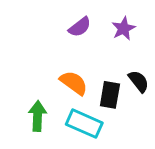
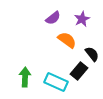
orange semicircle: (74, 83) -> (67, 40), moved
black rectangle: (110, 95) -> (79, 71), moved, turned 30

